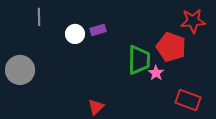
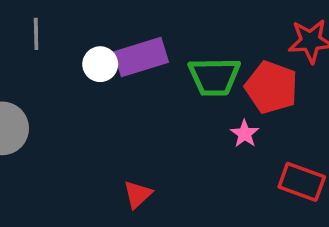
purple rectangle: (98, 30) -> (141, 57), size x1.8
green trapezoid: (139, 60) -> (214, 77), moved, turned 88

